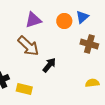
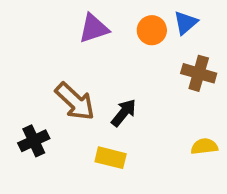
brown arrow: (28, 46) -> (75, 101), moved
yellow rectangle: (24, 89) -> (111, 158), moved

